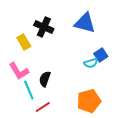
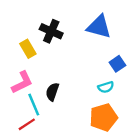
cyan semicircle: (91, 63) -> (106, 87), moved
pink L-shape: (19, 71) -> (22, 82), turned -85
red line: (43, 107) -> (27, 124), moved

